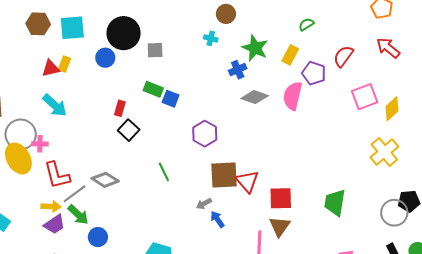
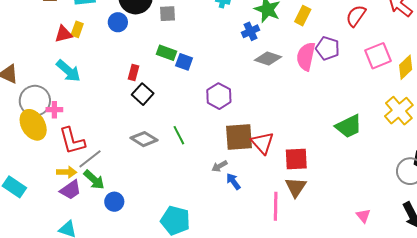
purple pentagon: (314, 73) -> (328, 48), moved
gray diamond: (105, 180) -> (144, 139), moved
green trapezoid: (335, 203) -> (349, 126), moved, turned -124

